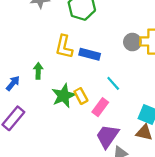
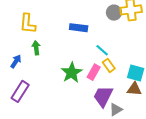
yellow L-shape: (64, 47) -> (28, 24), moved
green star: (64, 96) -> (72, 73), moved
yellow rectangle: (81, 96) -> (109, 65), moved

